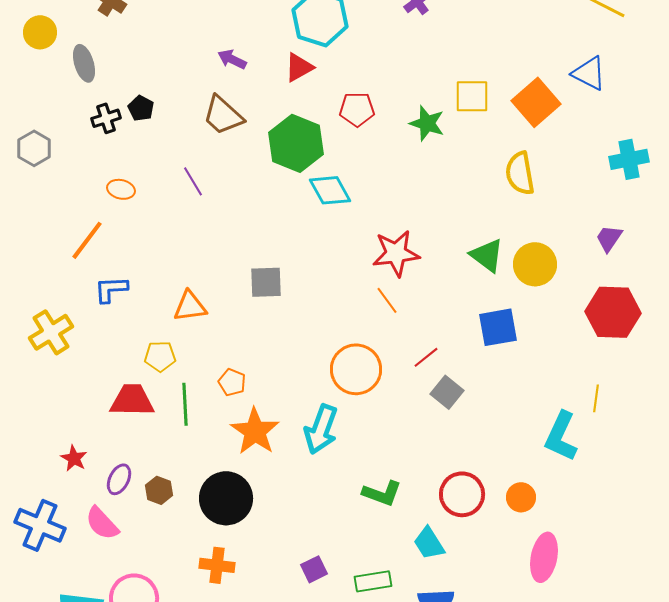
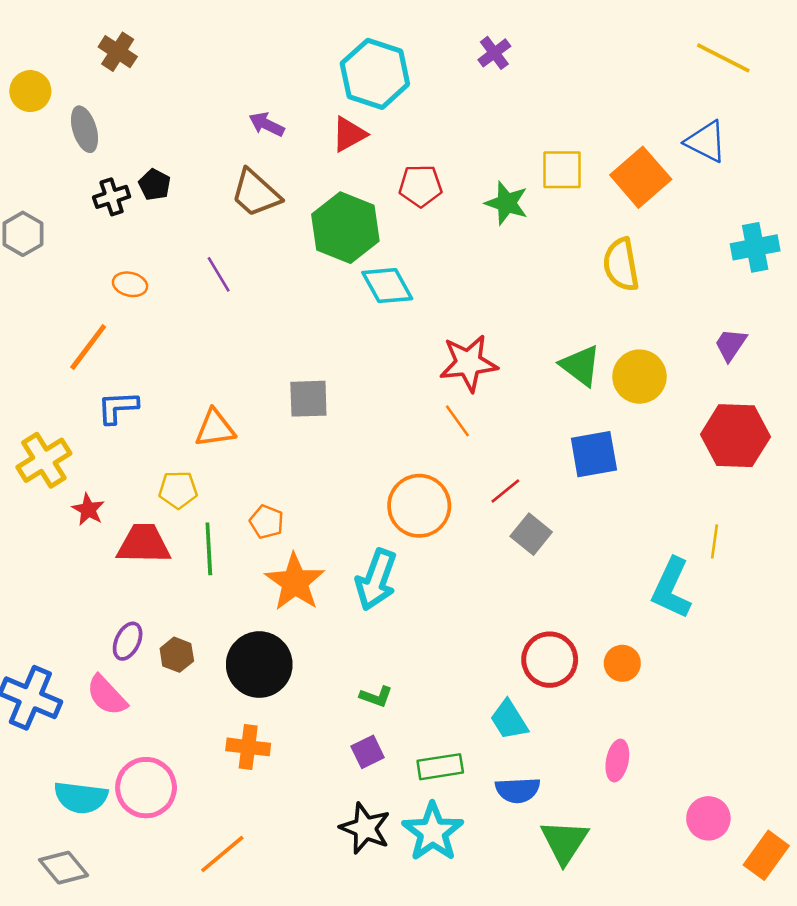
red star: (74, 458) -> (88, 509), moved
green L-shape: (382, 493) -> (376, 697), moved, size x0.7
pink ellipse: (544, 557) -> (617, 761), moved, size x0.7

